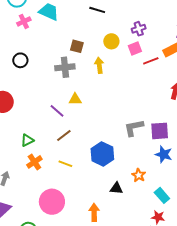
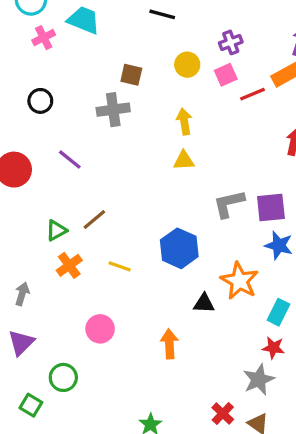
yellow arrow: (99, 65) -> (184, 121), moved
yellow triangle: (75, 99) -> (184, 161), moved
purple line: (57, 111) -> (70, 159), moved
brown line: (64, 135) -> (94, 219), moved
orange star: (139, 175) -> (239, 281), size x1.6
cyan rectangle: (162, 195) -> (279, 312), turned 70
pink circle: (52, 202) -> (100, 329), size x0.7

